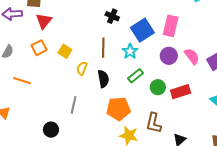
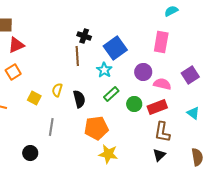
red triangle: (44, 21) -> (16, 45), turned 30
pink rectangle: (171, 26) -> (161, 42), moved
brown line: (103, 48) -> (77, 56), moved
yellow square: (65, 51) -> (34, 98), moved
pink semicircle: (192, 56) -> (162, 84), moved, turned -36
brown L-shape: (154, 123) -> (162, 132), moved

